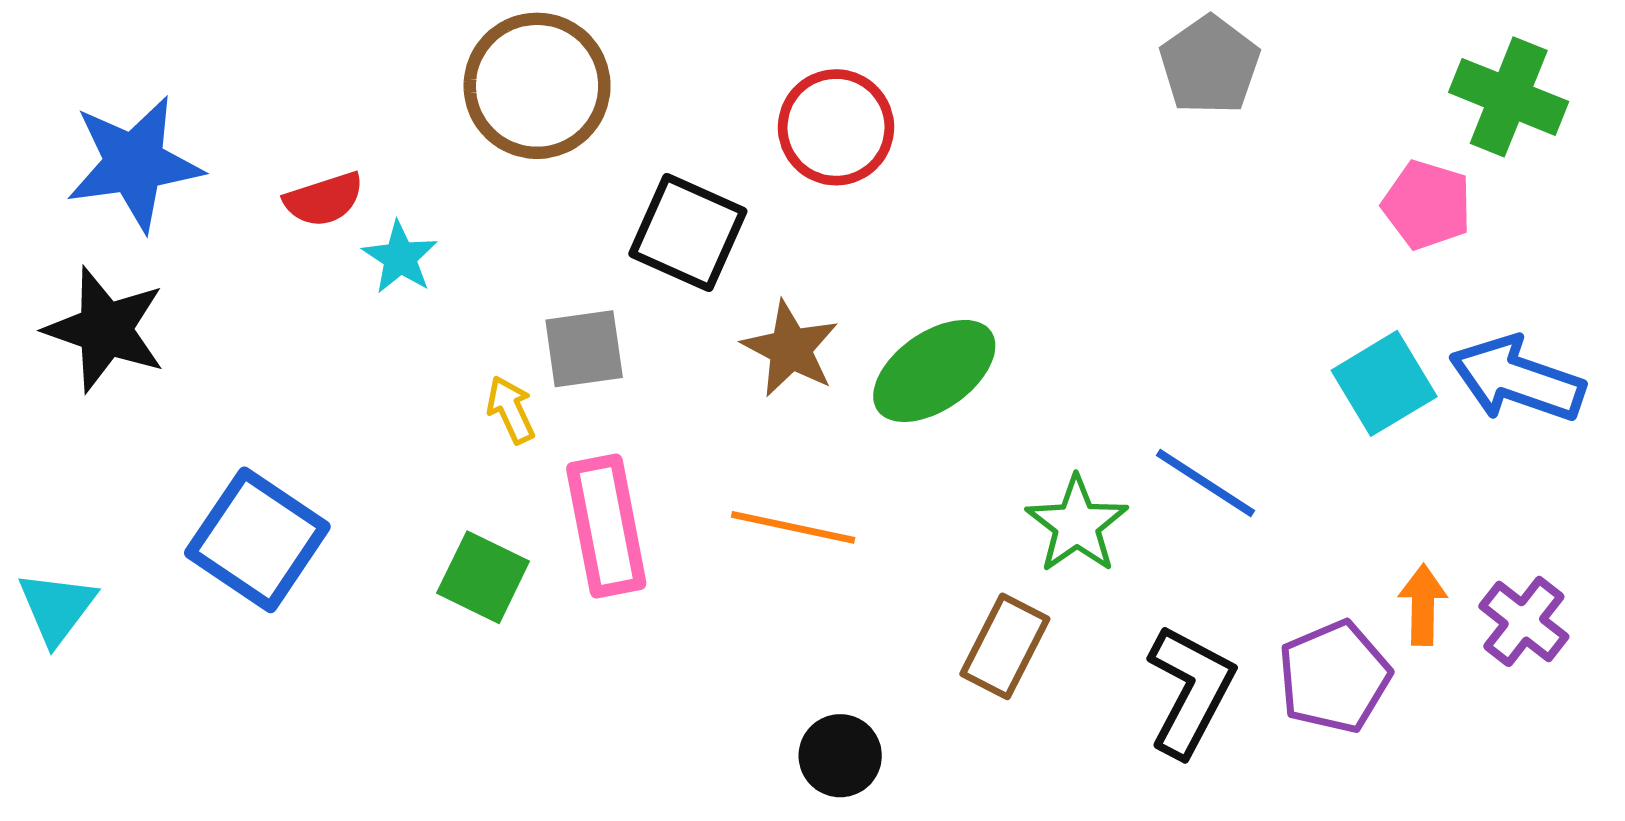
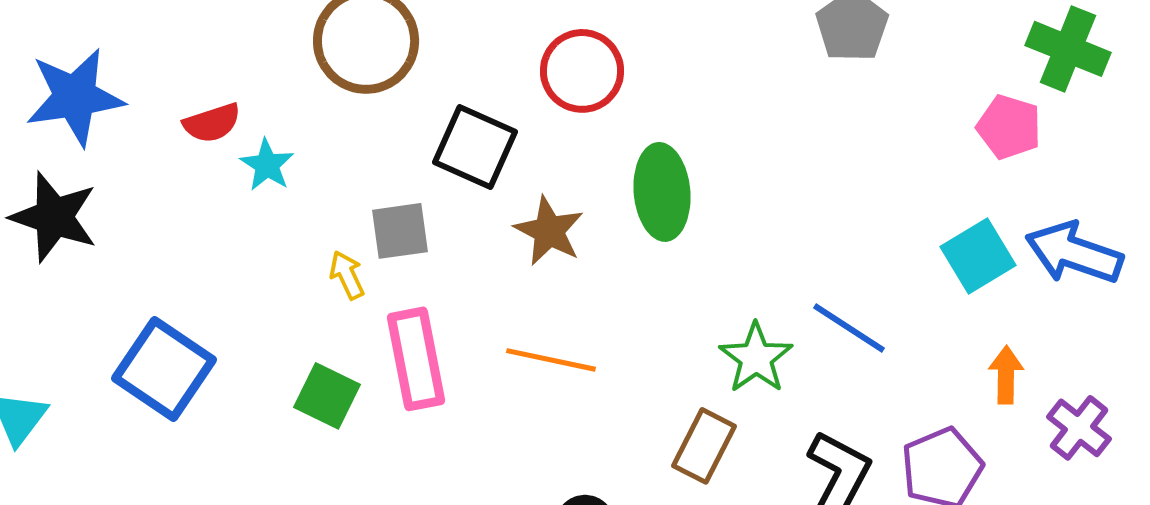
green ellipse: (934, 371) -> (662, 192), moved, turned -60
orange arrow: (1423, 605) -> (1006, 375), moved

